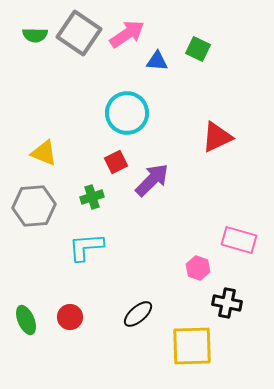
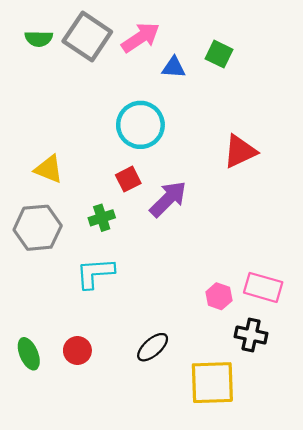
pink rectangle: (239, 240) -> (263, 287), moved

